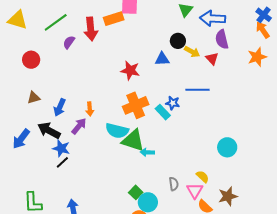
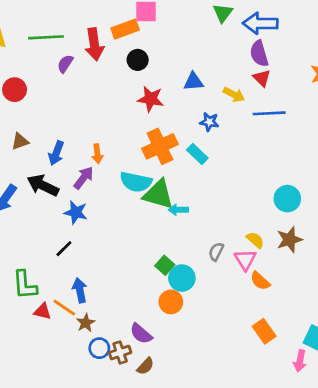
green line: (56, 22) -> (46, 37), turned 35
purple semicircle: (222, 39) -> (259, 54), moved
black circle: (178, 41) -> (138, 60), moved
yellow arrow: (192, 52) -> (234, 95), moved
blue line: (197, 90) -> (269, 113), moved
blue star: (173, 103) -> (209, 122), moved
blue star: (61, 148) -> (76, 212), moved
black line: (62, 162) -> (64, 249), moved
gray semicircle: (174, 184) -> (216, 252), turned -144
brown star: (228, 196) -> (289, 240), moved

